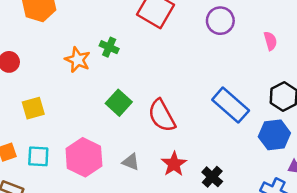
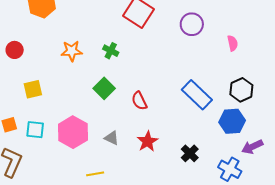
green cross: (109, 47) -> (111, 51), moved
orange star: (78, 60) -> (72, 51), turned -30
red semicircle: (162, 116) -> (139, 101), size x0.7
black cross: (212, 177) -> (190, 153), moved

